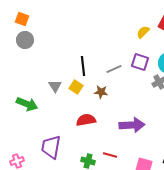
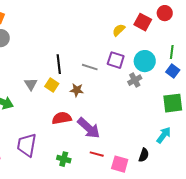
gray line: (114, 69) -> (90, 67), turned 42
purple arrow: (132, 125) -> (89, 128), moved, turned 45
red line: (110, 155) -> (97, 154), moved

